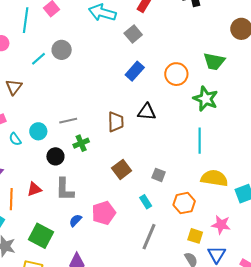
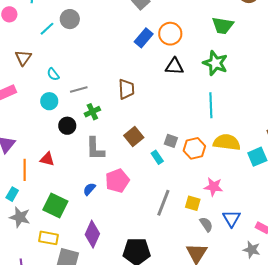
orange circle: (176, 74) -> (170, 34), moved
black triangle: (147, 112) -> (174, 66), moved
cyan semicircle: (15, 139) -> (53, 74), moved
red triangle: (34, 189) -> (47, 159), turned 35
gray L-shape: (65, 190) -> (95, 149), moved
cyan rectangle: (146, 202) -> (157, 157), moved
orange hexagon: (184, 203) -> (194, 148), moved
pink star: (221, 225) -> (213, 187), moved
yellow square: (195, 236) -> (193, 203), moved

